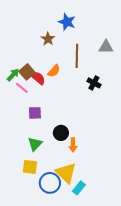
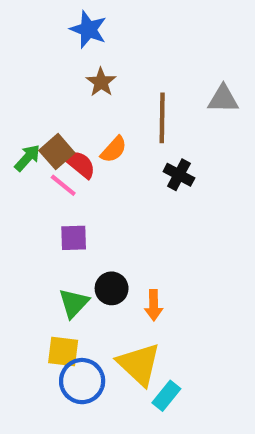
blue star: (67, 22) -> (88, 29), moved
black cross: (94, 83) -> (179, 175), moved
pink line: (22, 88) -> (63, 185), moved
black circle: (61, 133) -> (112, 288), moved
blue circle: (50, 183) -> (82, 381), moved

